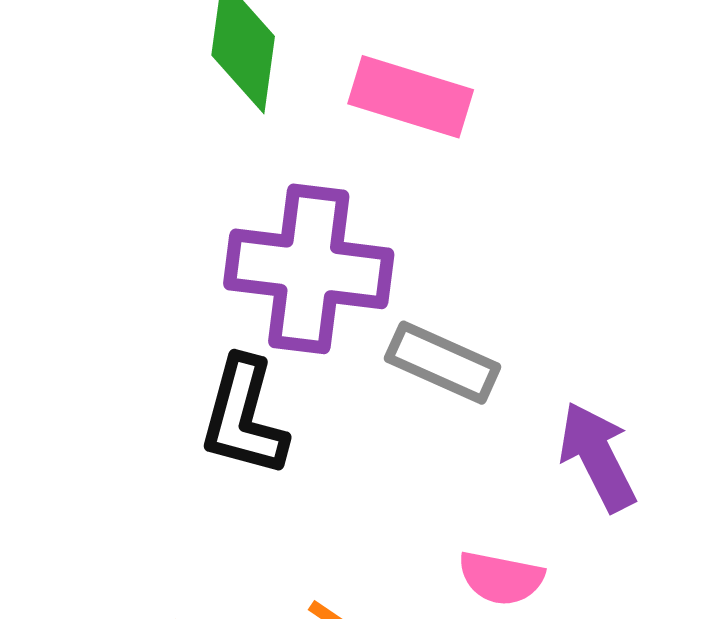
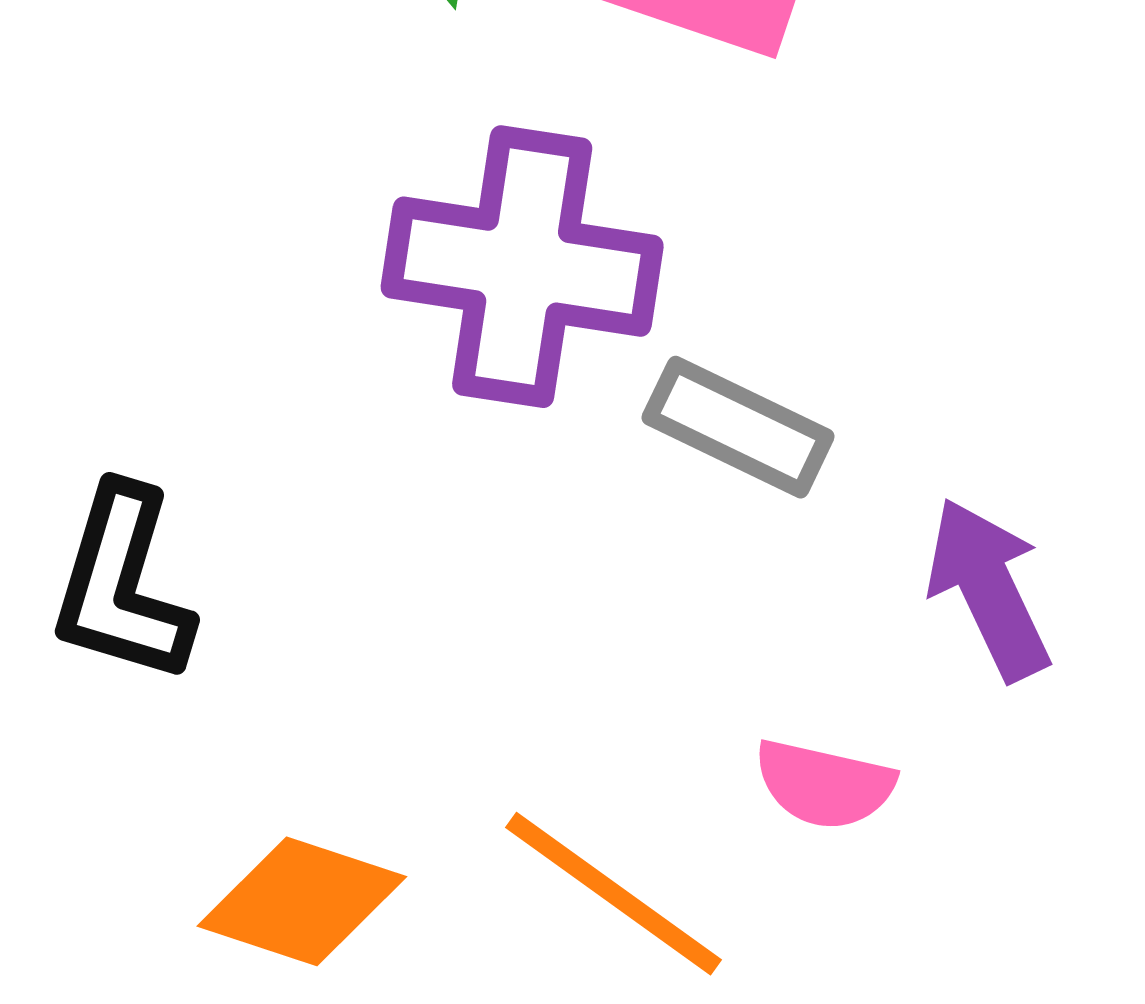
black L-shape: (244, 417) -> (122, 585), moved

